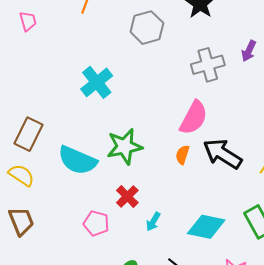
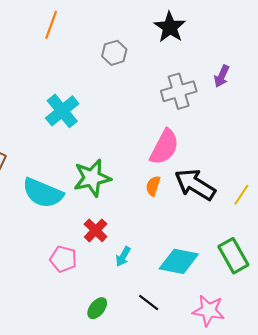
gray hexagon: (147, 28) -> (114, 53), size x0.7

